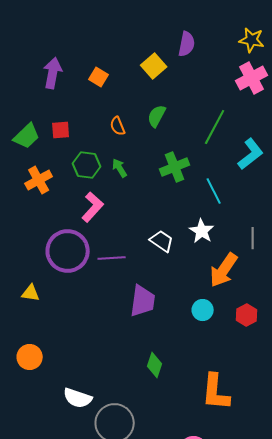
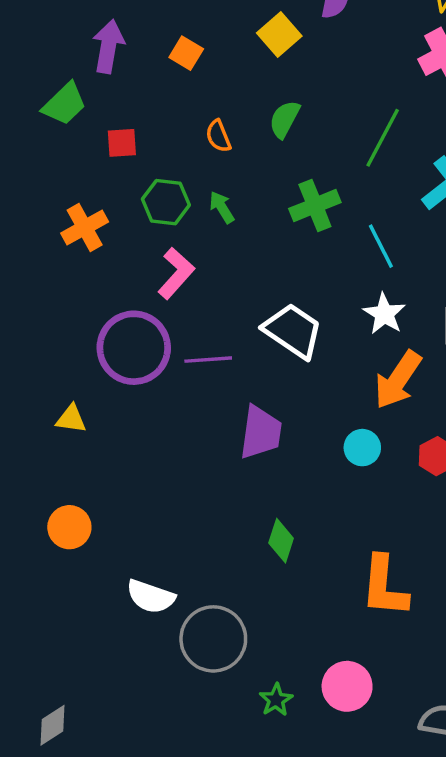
green trapezoid: (27, 136) -> (64, 104), moved
white star: (202, 231) -> (384, 314), moved
white trapezoid: (162, 241) -> (293, 331), size x1.5

